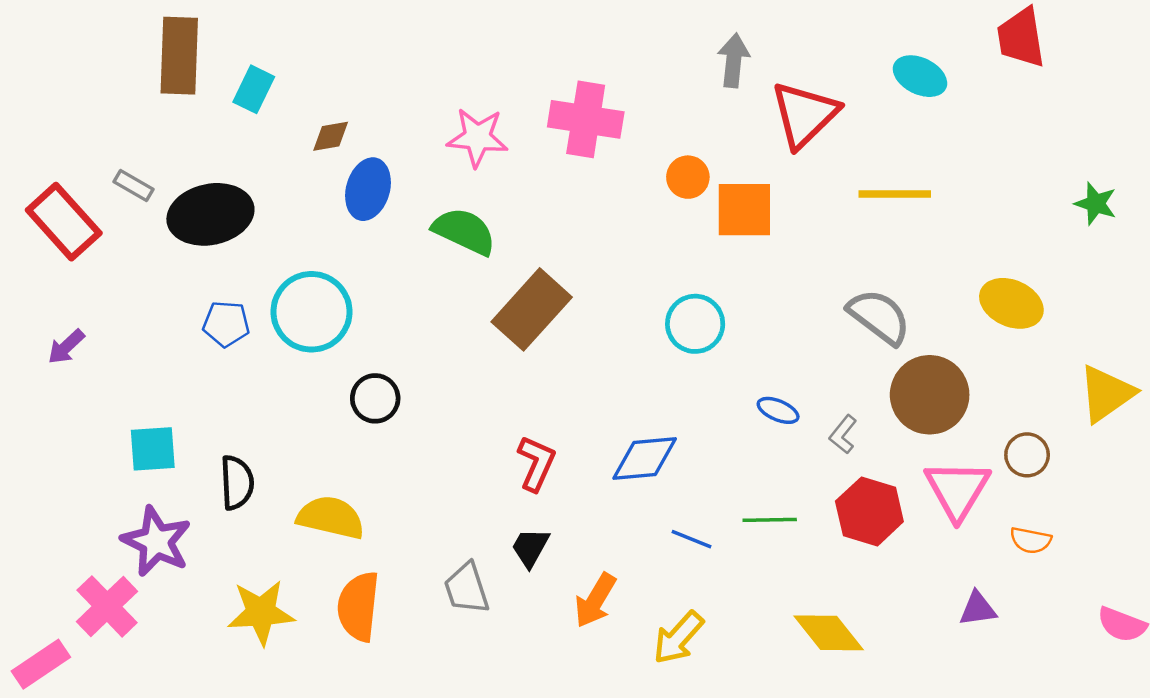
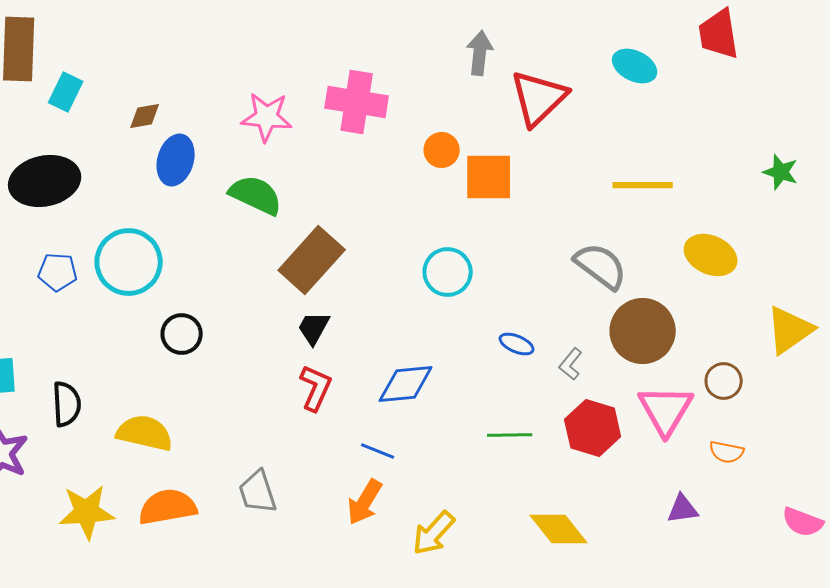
cyan rectangle: (254, 89) -> (66, 92), moved
yellow line: (895, 194) -> (643, 185), moved
blue line: (691, 539) -> (378, 451), moved
black trapezoid: (530, 548) -> (314, 328), moved
orange semicircle: (358, 606) -> (168, 507), turned 74

